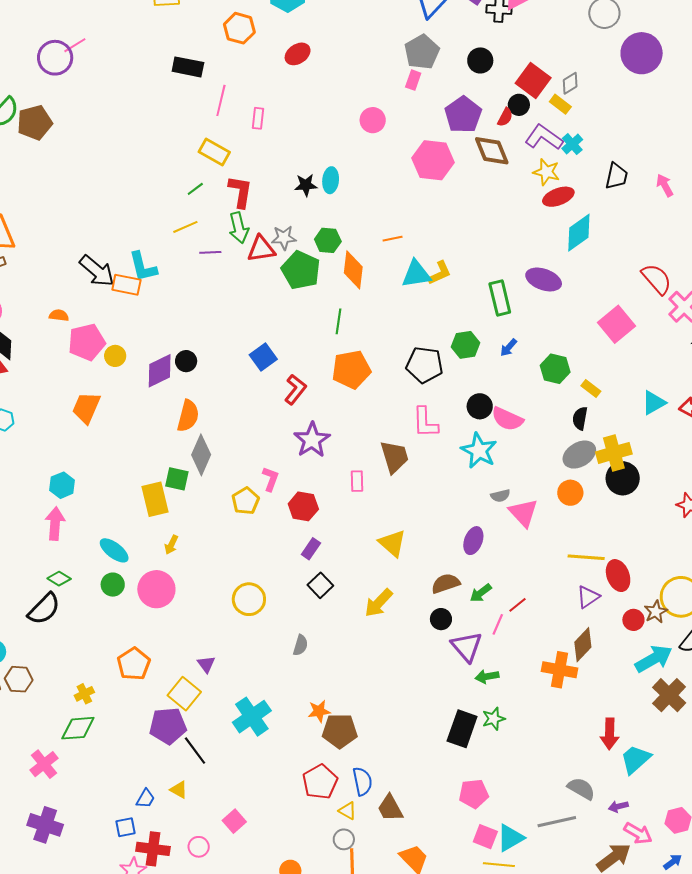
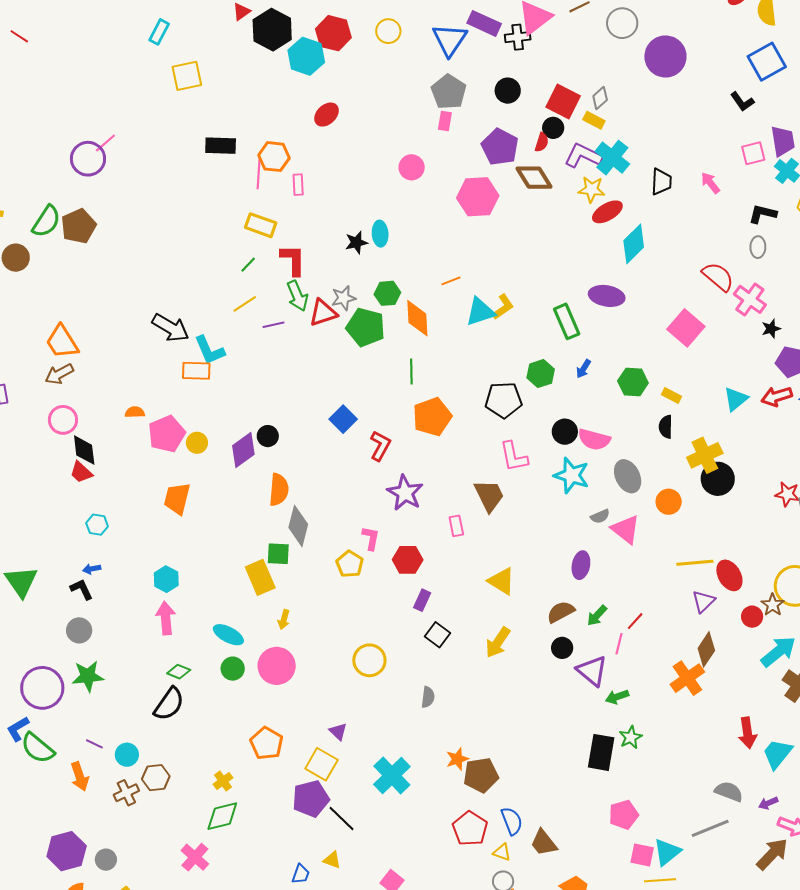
orange hexagon: (239, 28) -> (274, 157), moved
cyan cross: (572, 144) -> (612, 158), size x1.6
black arrow: (97, 271) -> (171, 328), moved
gray ellipse: (579, 455) -> (628, 476), moved, turned -76
orange cross: (559, 670) -> (687, 678), turned -36

